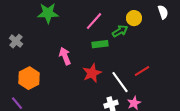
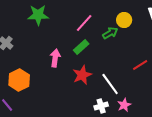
green rectangle: (100, 44) -> (81, 47), moved, turned -35
pink arrow: (65, 56) -> (55, 58), turned 30
red line: (142, 71) -> (140, 65), moved

